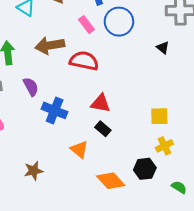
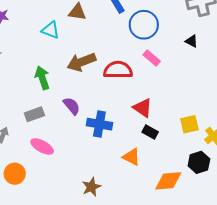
pink rectangle: (86, 25) -> (152, 58), moved
red triangle: (101, 103) -> (143, 108), turned 35
yellow square: (159, 116) -> (189, 124), moved
orange diamond: (111, 181) -> (168, 181), turned -40

